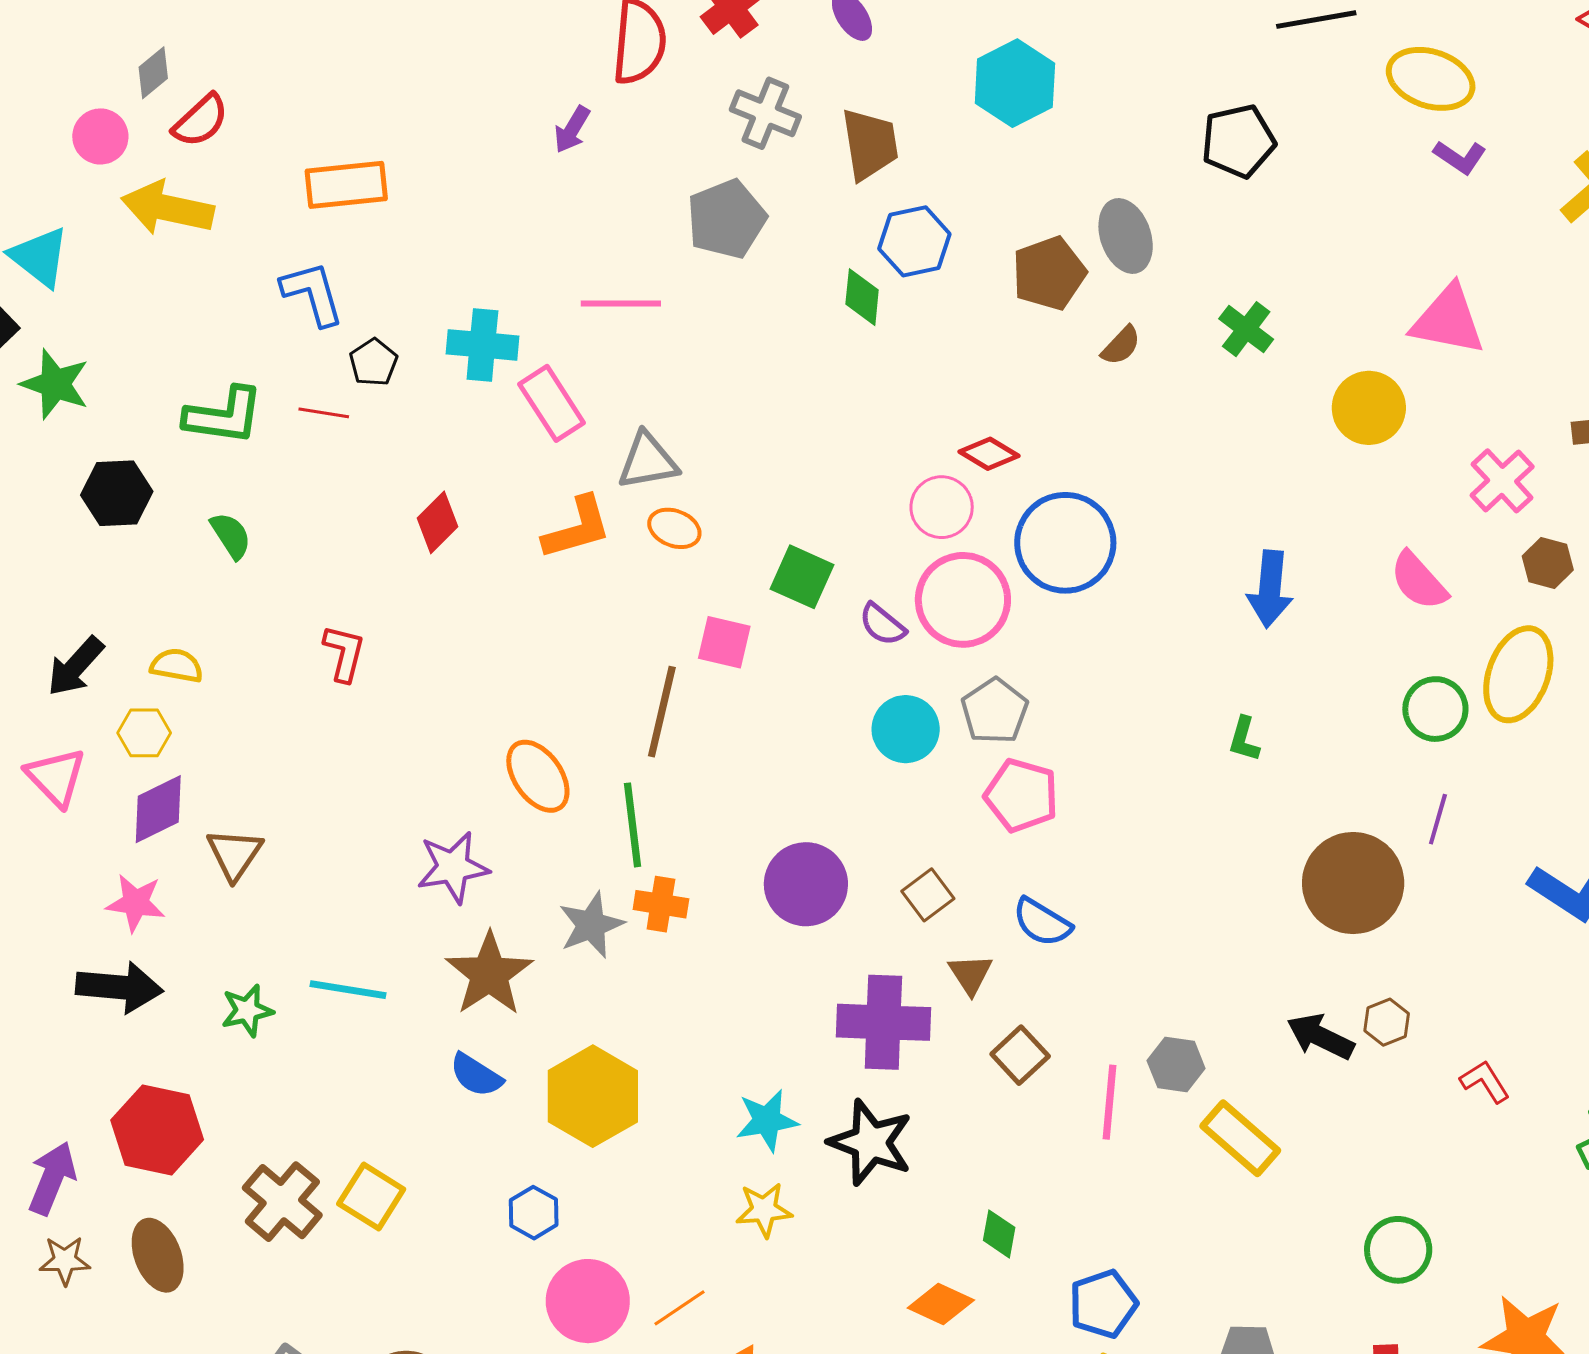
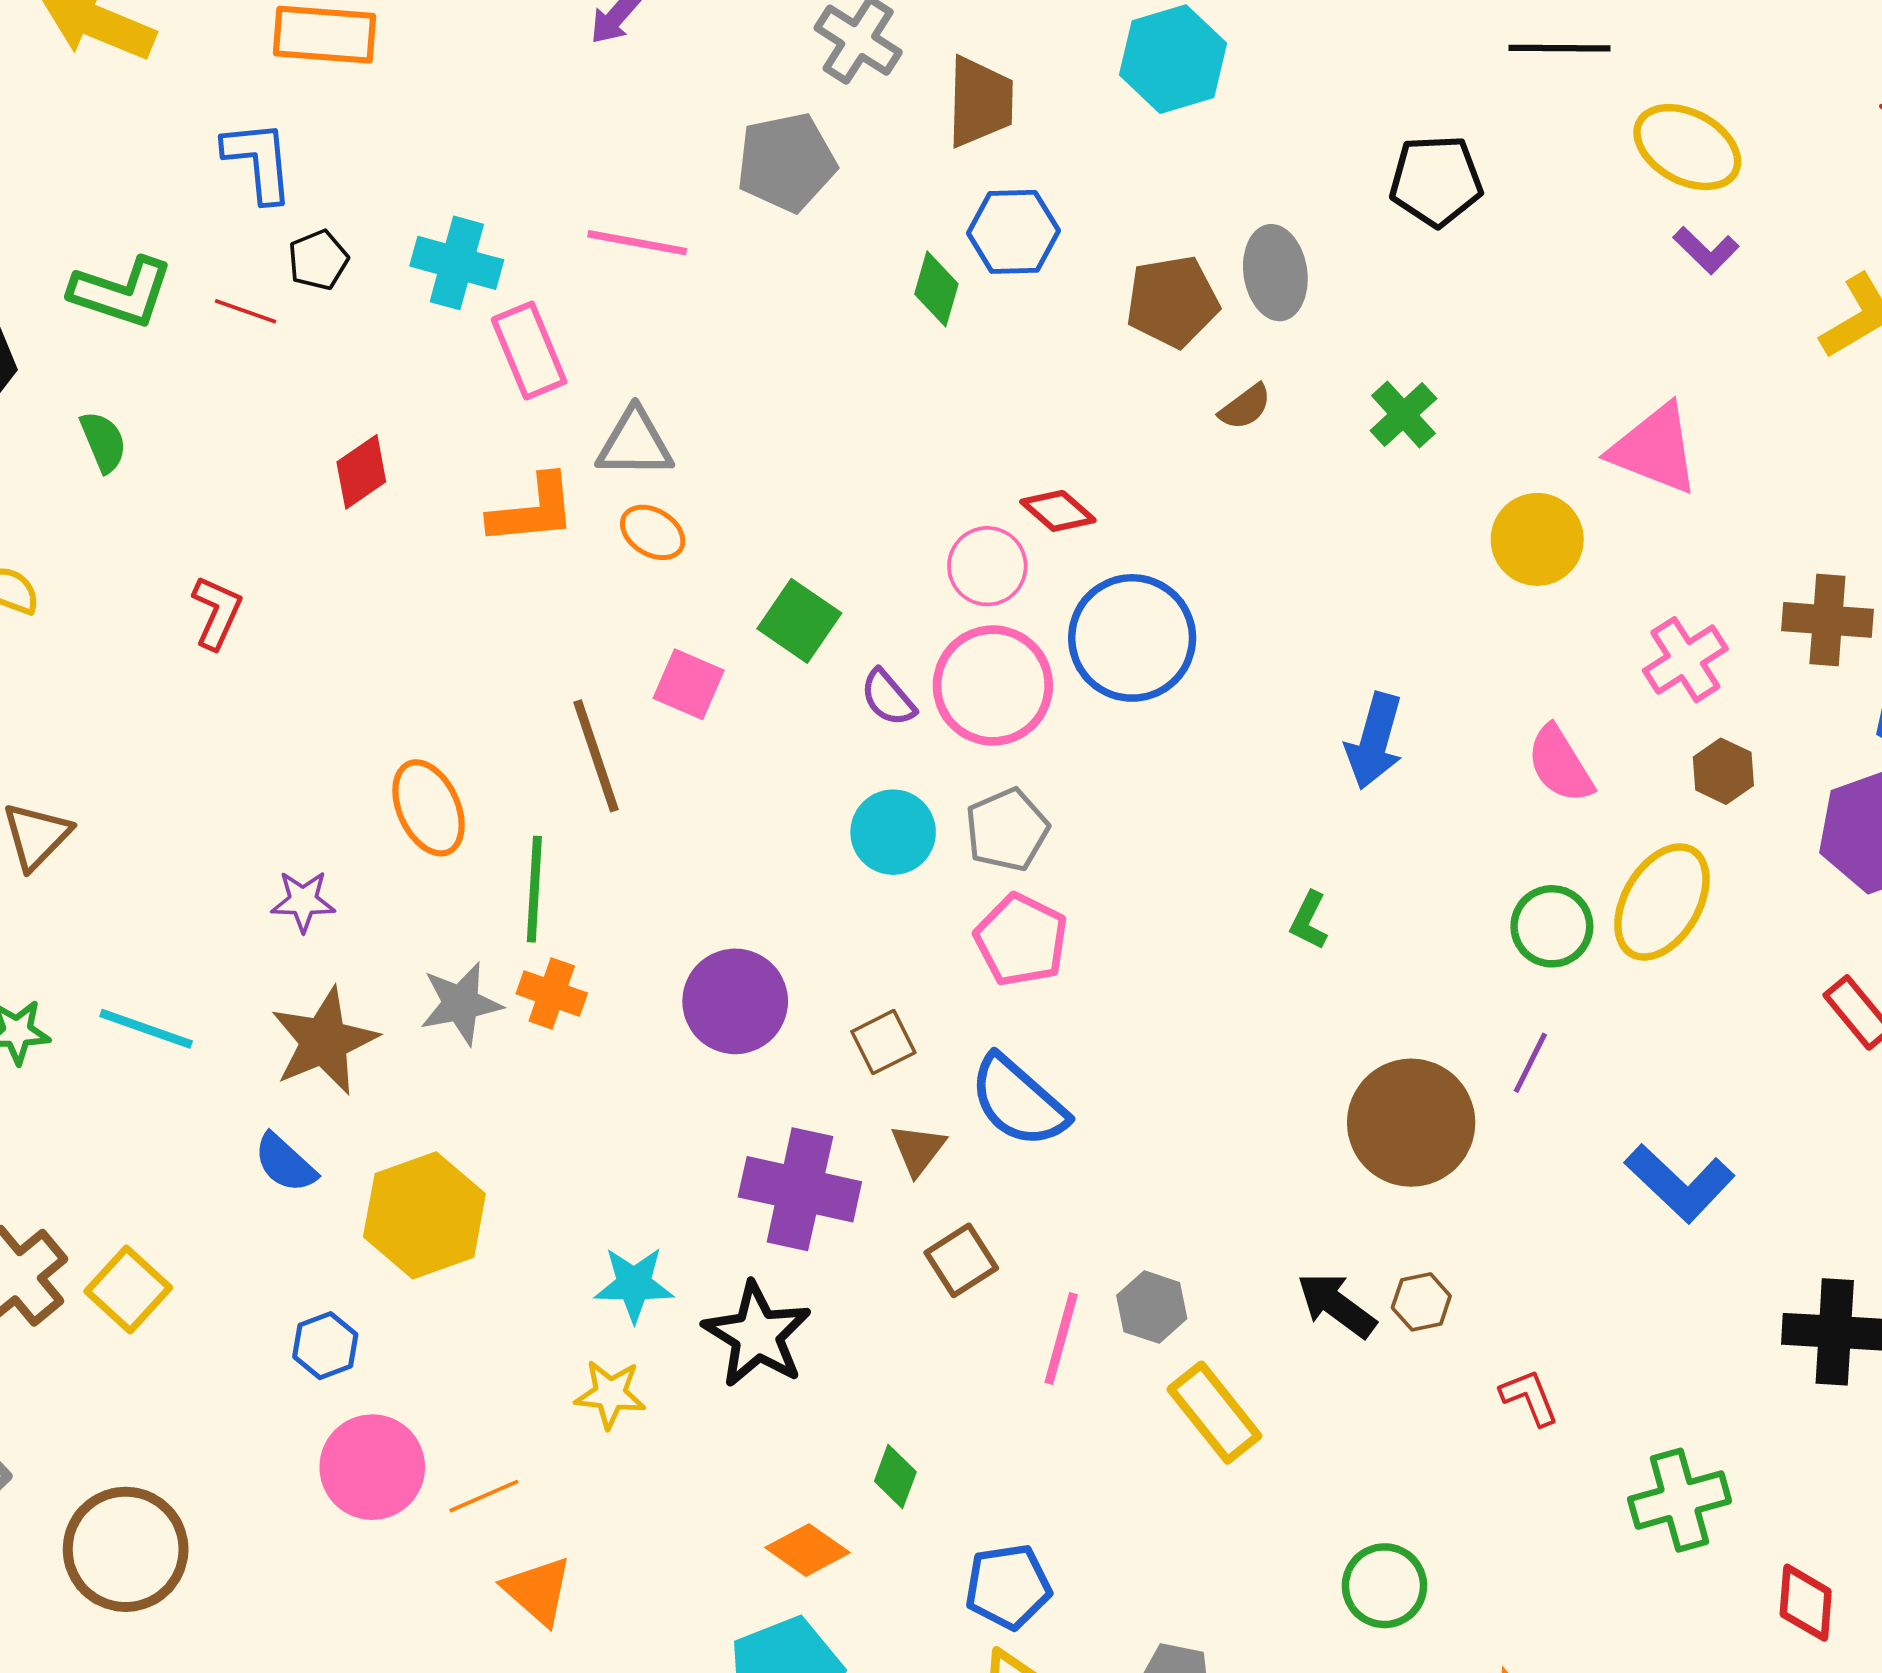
brown line: (662, 712) -> (596, 756), turned -42
purple star: (453, 867) -> (303, 901), size x0.7
blue semicircle: (1042, 922) -> (1018, 1101), size x1.4

